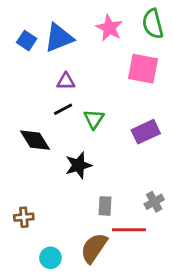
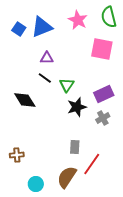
black line: (63, 109) -> (45, 78), turned 64
black star: (78, 165) -> (77, 107), moved
gray cross: (154, 202) -> (103, 118), moved
red line: (129, 230) -> (92, 164), turned -55

